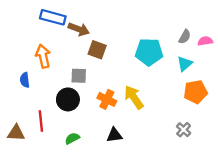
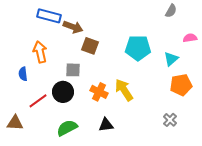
gray semicircle: (185, 37) -> (171, 11), moved
red line: (41, 121) -> (38, 101), moved, turned 60
green semicircle: (72, 138) -> (67, 128), size x1.5

